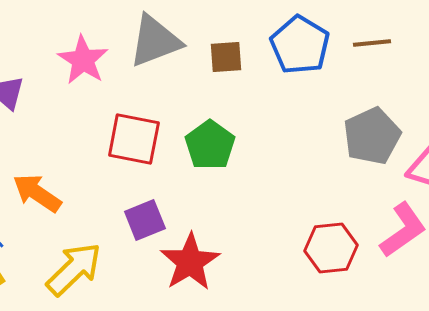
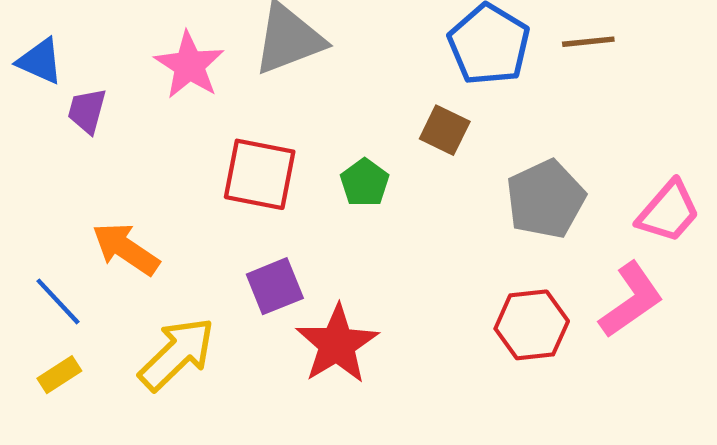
brown square: (226, 57) -> (445, 130), moved, turned 30
gray pentagon: (372, 136) -> (546, 199), moved
green pentagon: (210, 145) -> (365, 183), size x0.7

